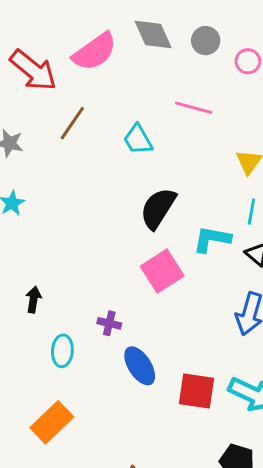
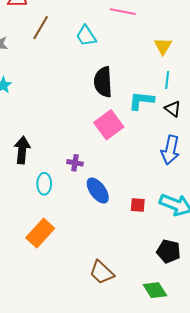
black semicircle: (158, 208) -> (103, 82), turned -32
black arrow: (33, 300) -> (22, 150), size x1.5
red square: (196, 391) -> (138, 205), size x0.6

